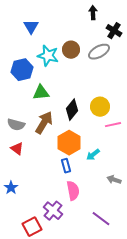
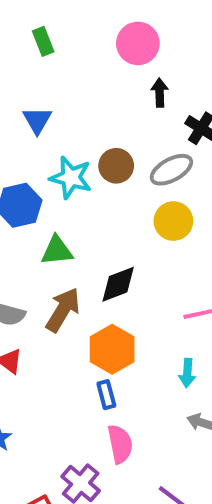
yellow circle: (100, 107) -> (173, 221), moved
black diamond: (72, 110) -> (118, 284), turned 30
cyan arrow: (93, 155) -> (187, 373), moved, turned -48

